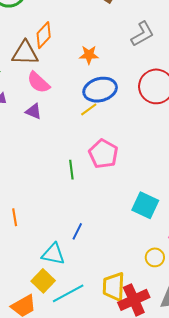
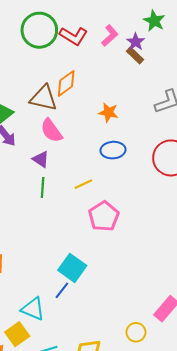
blue ellipse: (100, 90) -> (113, 150), size x0.7
yellow line: (89, 109) -> (83, 184), moved
green line: (71, 170) -> (43, 187), moved
cyan square: (145, 205) -> (72, 268), moved

